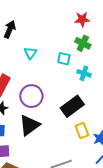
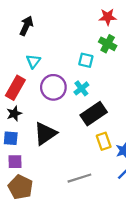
cyan triangle: (30, 53) -> (33, 61), moved
cyan cross: (84, 73) -> (81, 88), moved, turned 32
purple circle: (31, 96) -> (53, 87), moved

